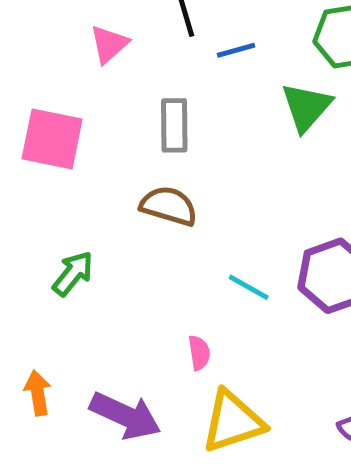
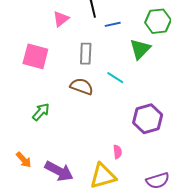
cyan line: (249, 287) -> (115, 78), moved
pink semicircle: (199, 353) -> (117, 152), moved
orange arrow: (38, 393) -> (24, 160), turned 144

